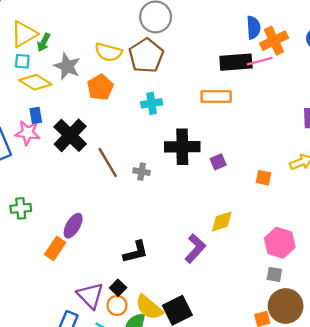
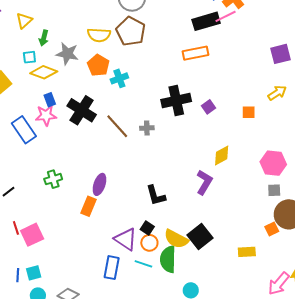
yellow triangle: (24, 34) -> (24, 21), moved, size x0.7
cyan cross: (152, 103) -> (119, 78), moved
black L-shape: (136, 252) -> (156, 195), turned 100

